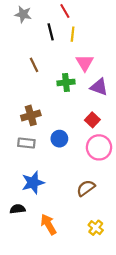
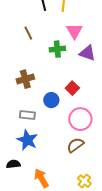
red square: (92, 120) -> (72, 88), moved
gray rectangle: (26, 143) -> (27, 115), moved
pink circle: (99, 147) -> (80, 119), moved
blue star: (33, 183) -> (27, 140), turned -30

